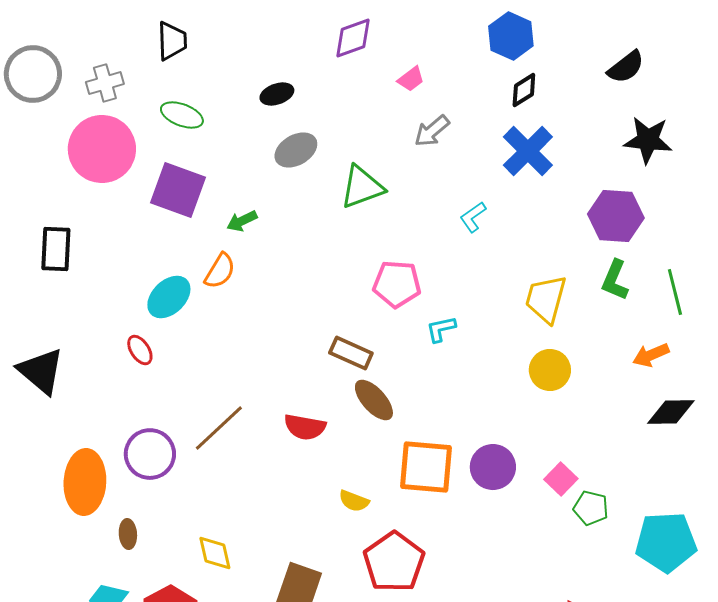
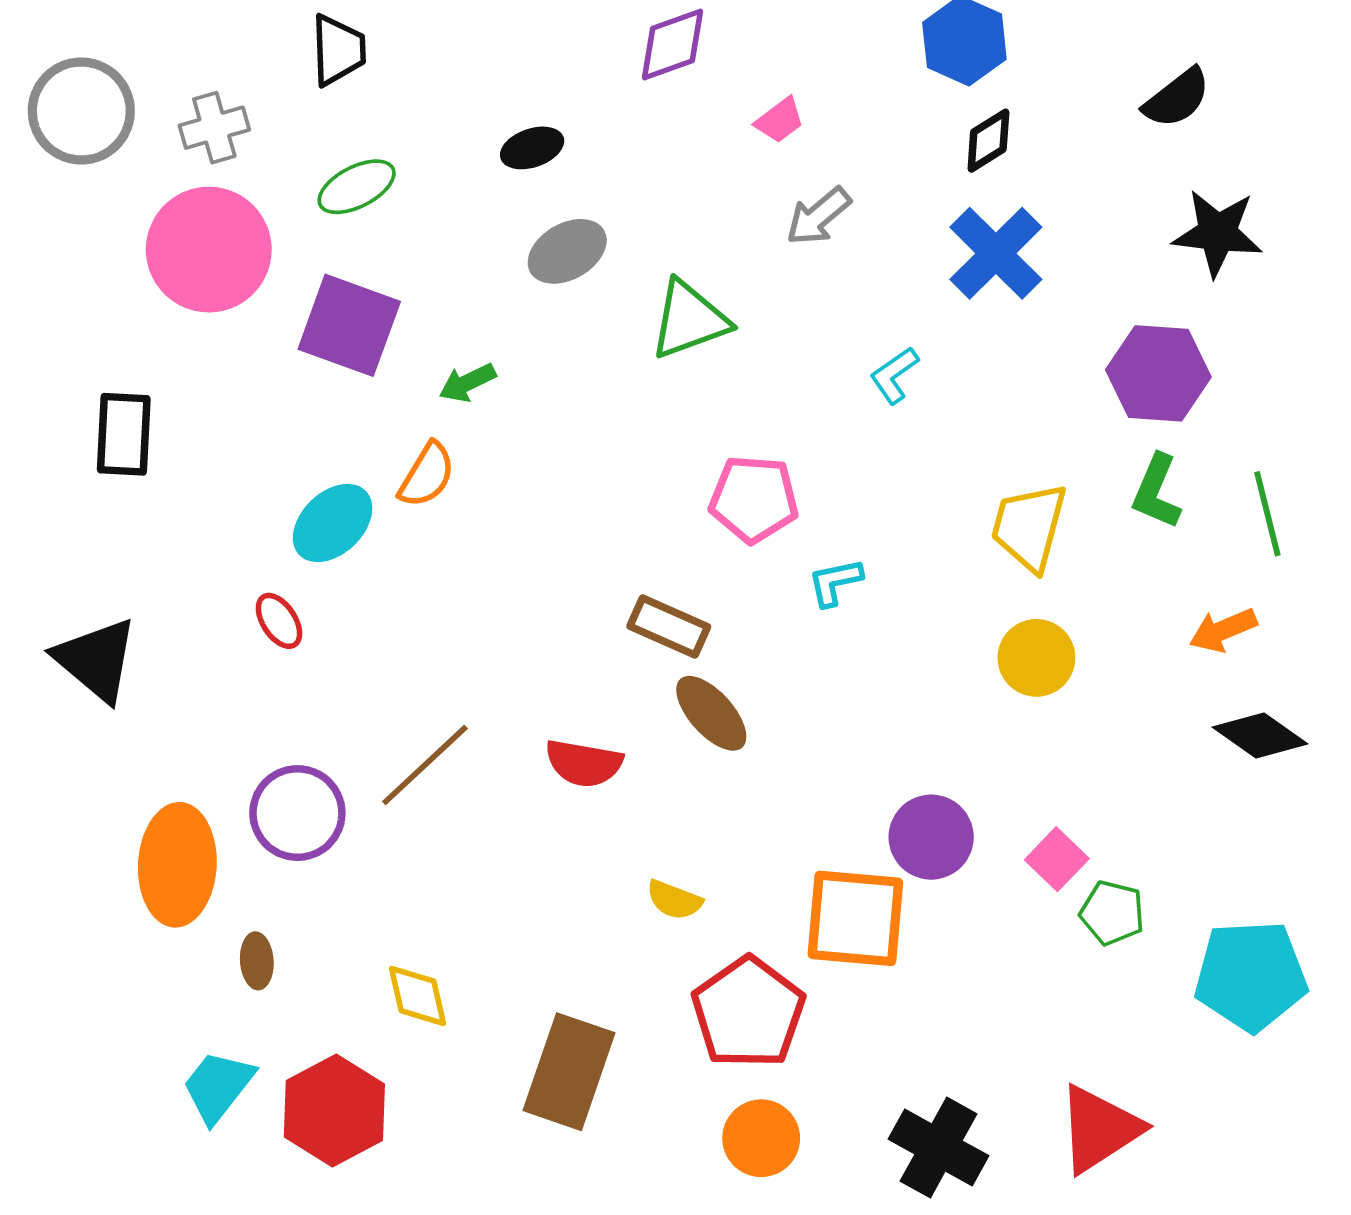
green ellipse: (182, 115) -> (357, 187), turned -48
black diamond: (671, 412) -> (1260, 735), turned 36
orange square: (426, 467) -> (855, 918), moved

